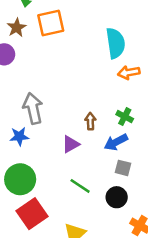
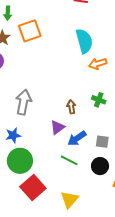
gray arrow: (33, 108) -> (24, 102), turned 30
blue star: (19, 136) -> (13, 135), moved
blue arrow: (116, 142) -> (77, 138), moved

